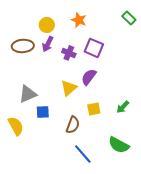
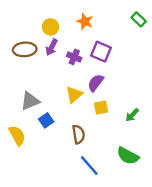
yellow square: (94, 109) -> (101, 107), moved
blue square: (43, 112) -> (46, 120), turned -32
brown semicircle: (73, 125) -> (78, 134), turned -30

